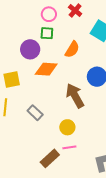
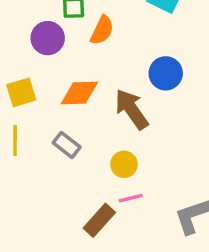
orange semicircle: (72, 49) -> (102, 30), moved
orange diamond: (46, 69) -> (79, 93), moved

